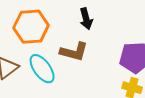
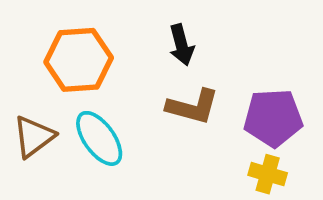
brown L-shape: (74, 52) -> (193, 107), moved

